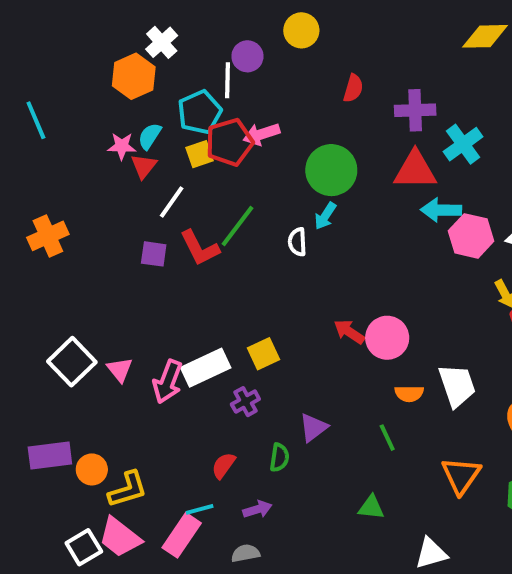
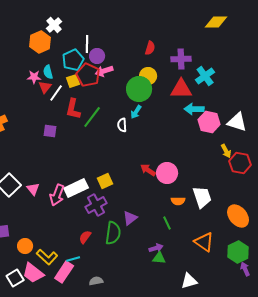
yellow circle: (301, 30) -> (148, 76), moved
purple circle: (247, 56) -> (97, 56), moved
cyan semicircle: (150, 136) -> (48, 72), turned -48
red pentagon: (230, 142) -> (88, 75), turned -30
white line: (172, 202) -> (56, 93), moved
red L-shape: (200, 248) -> (73, 109), moved, turned 40
purple cross: (245, 402) -> (96, 205), size x1.5
green semicircle: (279, 457) -> (113, 233), size x1.6
orange circle: (92, 469) -> (25, 246), moved
orange triangle: (461, 475) -> (204, 242), turned -30
yellow L-shape: (128, 489) -> (47, 257), moved, turned 60
purple arrow: (257, 509) -> (156, 248), moved

